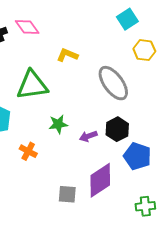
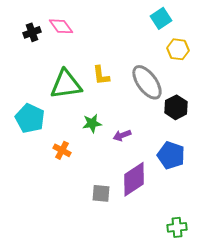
yellow L-shape: (67, 55) -> (101, 75), moved, turned -120
black hexagon: (117, 129) -> (176, 107), moved
green cross: (145, 206) -> (177, 227), moved

